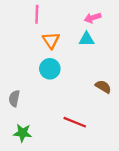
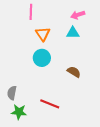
brown semicircle: (103, 87) -> (74, 72), moved
gray semicircle: (14, 98) -> (12, 93), moved
red line: (75, 122) -> (50, 104), moved

